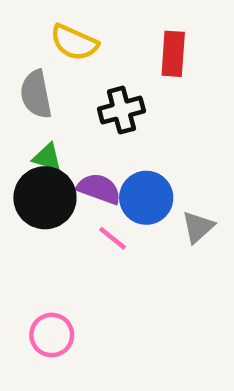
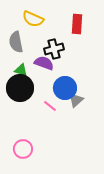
purple semicircle: (99, 189) -> (44, 63), moved
gray triangle: (198, 227) -> (76, 100), moved

